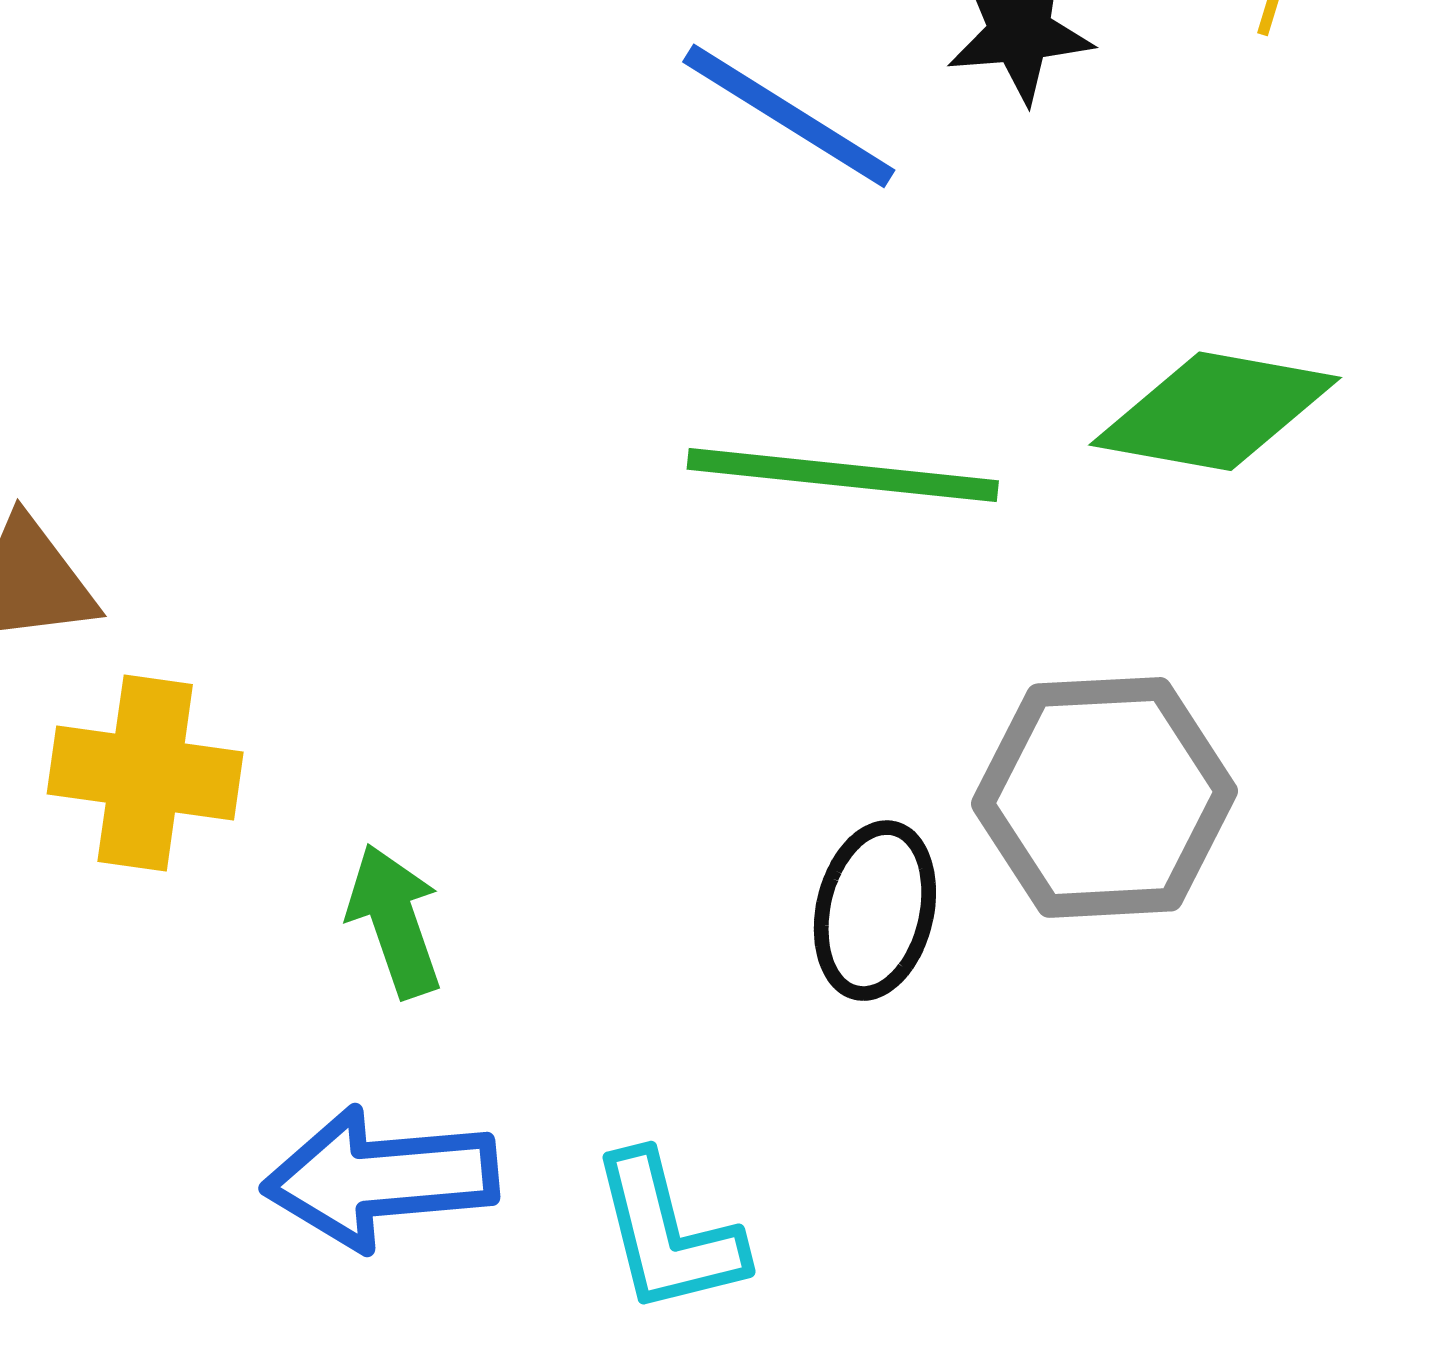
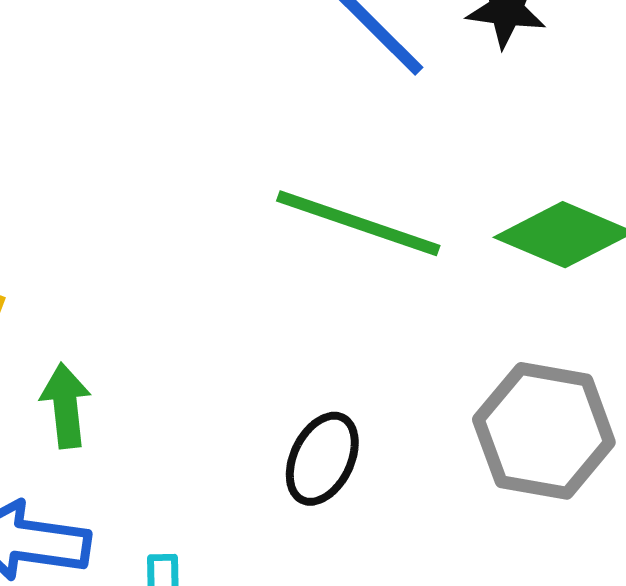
gray hexagon: (1104, 797) -> (544, 431), moved

